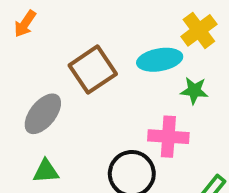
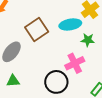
pink cross: (168, 137) -> (75, 63), turned -30

